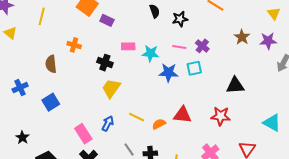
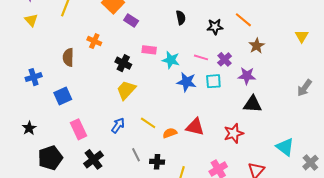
black star: (180, 19) -> (215, 27), moved
brown star: (242, 37) -> (257, 46), moved
purple star: (268, 41) -> (247, 76), moved
red star: (221, 116) -> (234, 133), turned -30
pink rectangle: (83, 134) -> (79, 129), moved

